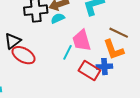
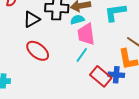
pink trapezoid: (82, 40) -> (86, 34), moved
black triangle: (13, 41) -> (32, 19), moved

